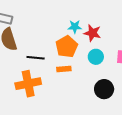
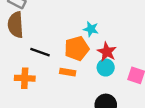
red star: (92, 33) -> (107, 52), moved
orange cross: (28, 84) -> (25, 78), size x0.7

